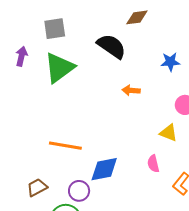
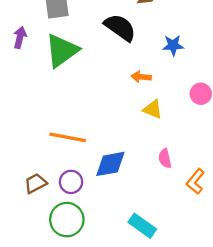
blue star: (170, 62) -> (173, 45), moved
yellow triangle: (169, 133) -> (153, 109), moved
purple circle: (79, 191) -> (71, 182), moved

